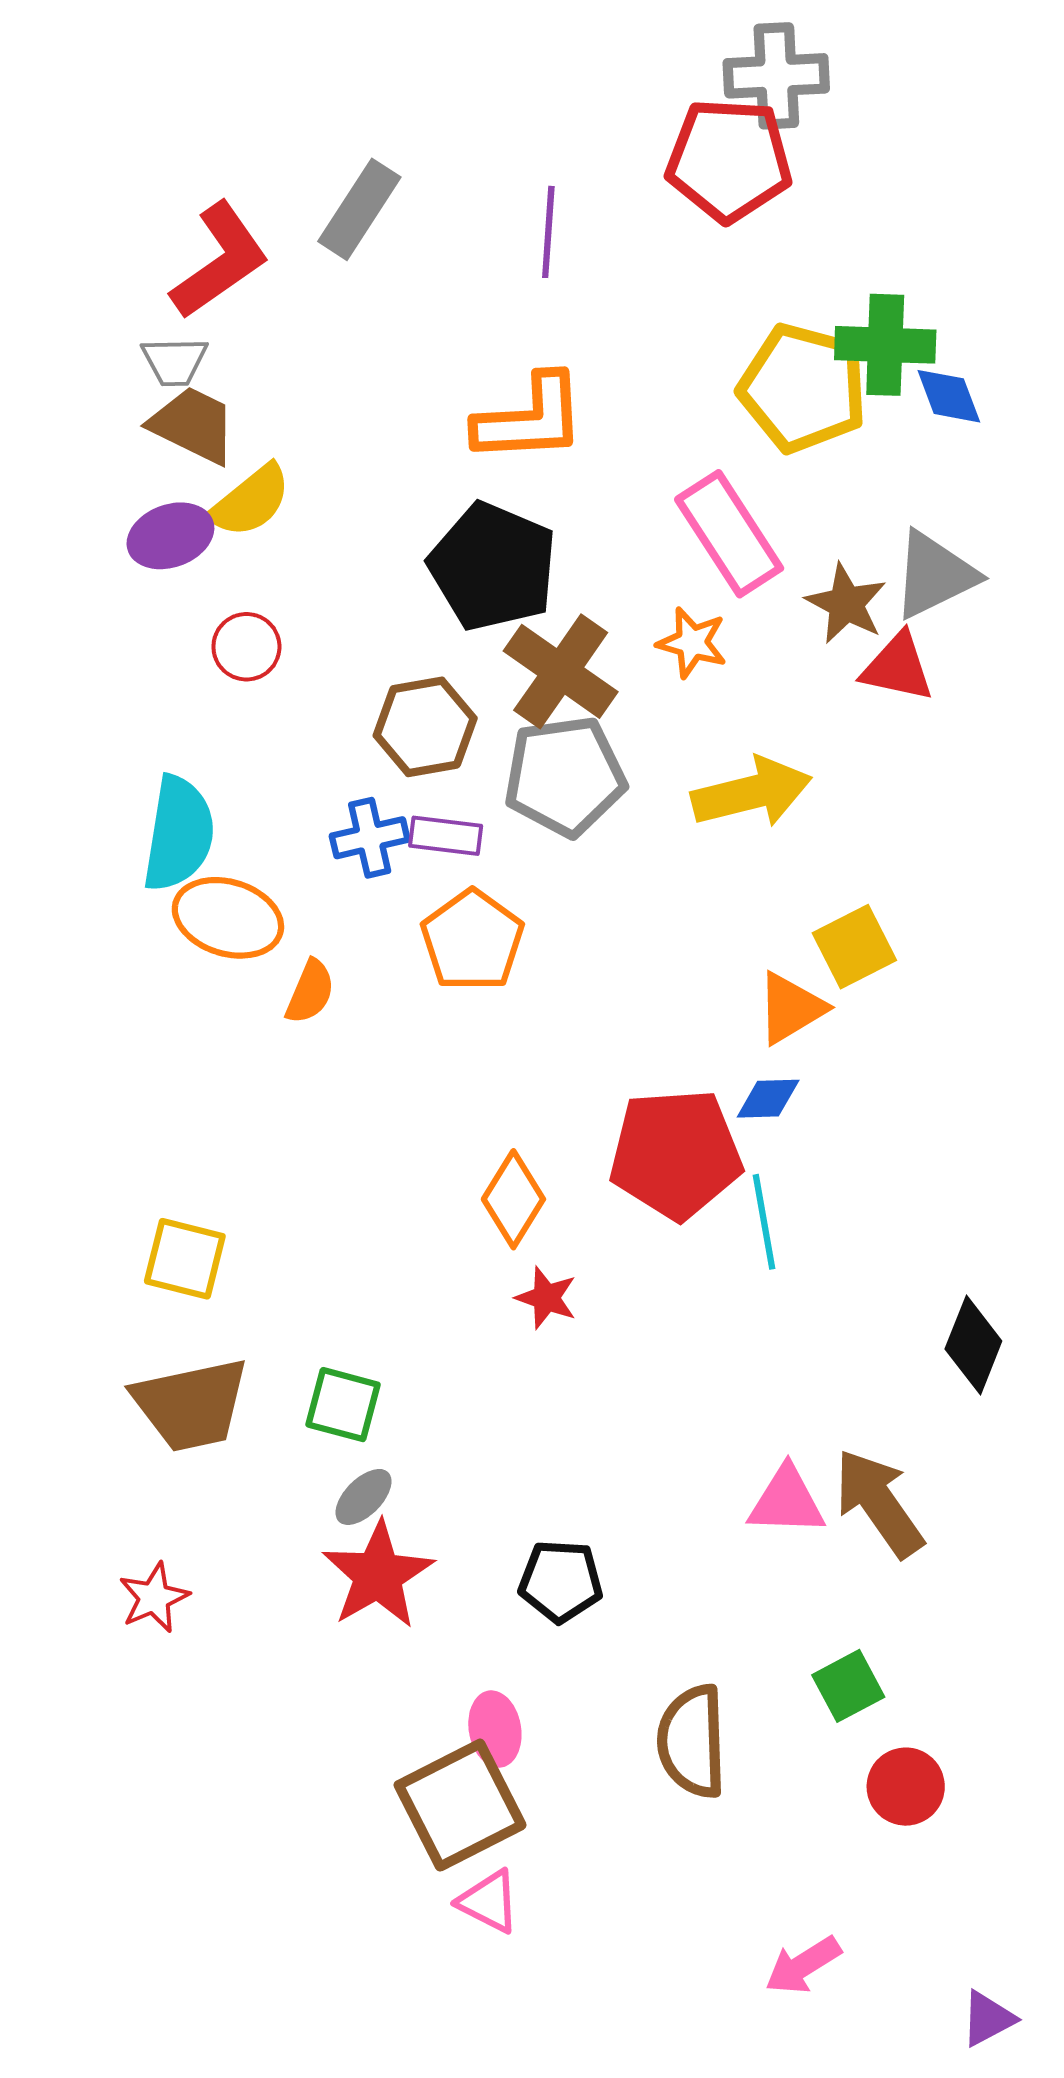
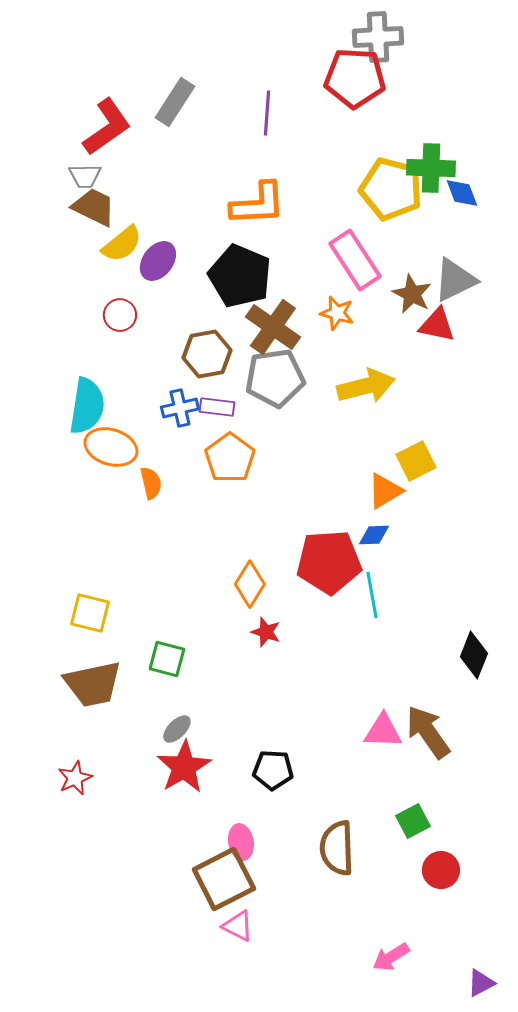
purple ellipse: (170, 536) -> (158, 261), moved, turned -33
orange semicircle: (310, 992) -> (151, 483), turned -36
green square: (343, 1405) -> (167, 659), moved

